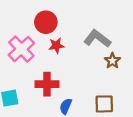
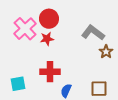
red star: (56, 46) -> (47, 39), moved
pink cross: (21, 49) -> (25, 29), moved

